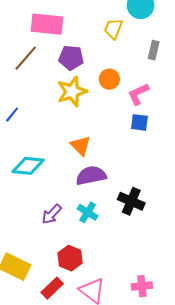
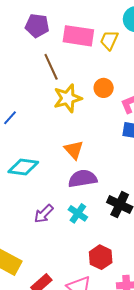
pink rectangle: (47, 24) -> (78, 36), moved
brown line: (26, 58) -> (51, 67), moved, turned -68
purple pentagon: (71, 58) -> (37, 26), moved
red hexagon: (70, 258) -> (101, 257), moved

